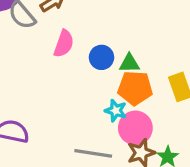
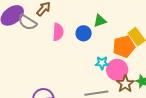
green triangle: (129, 63) -> (100, 21), moved
orange pentagon: (135, 88) -> (124, 47), moved

